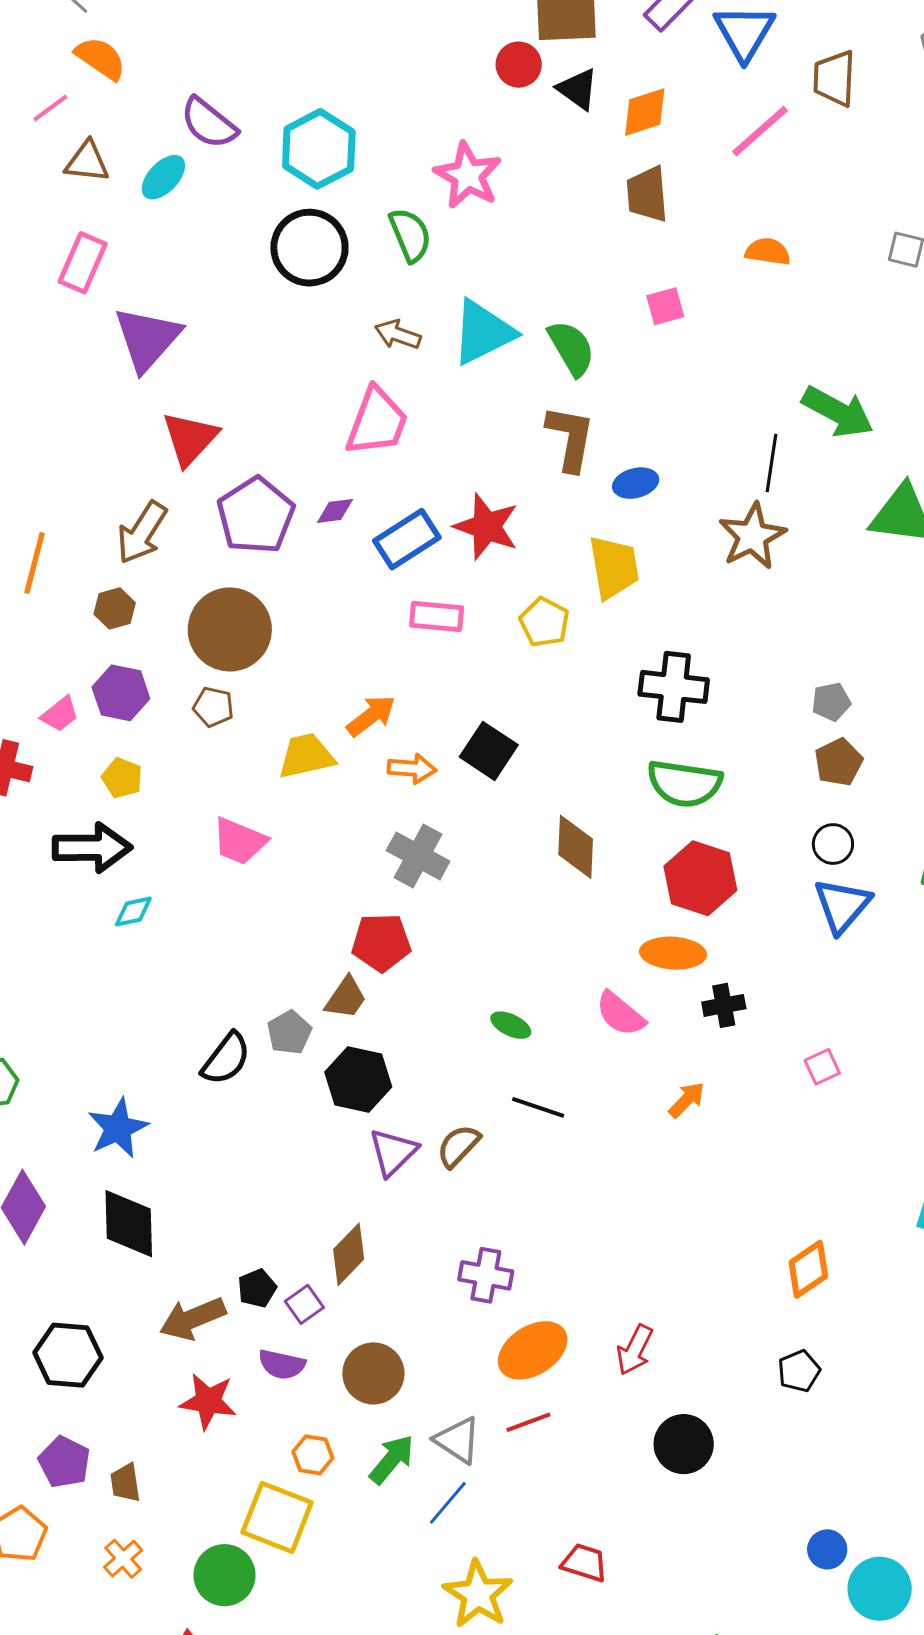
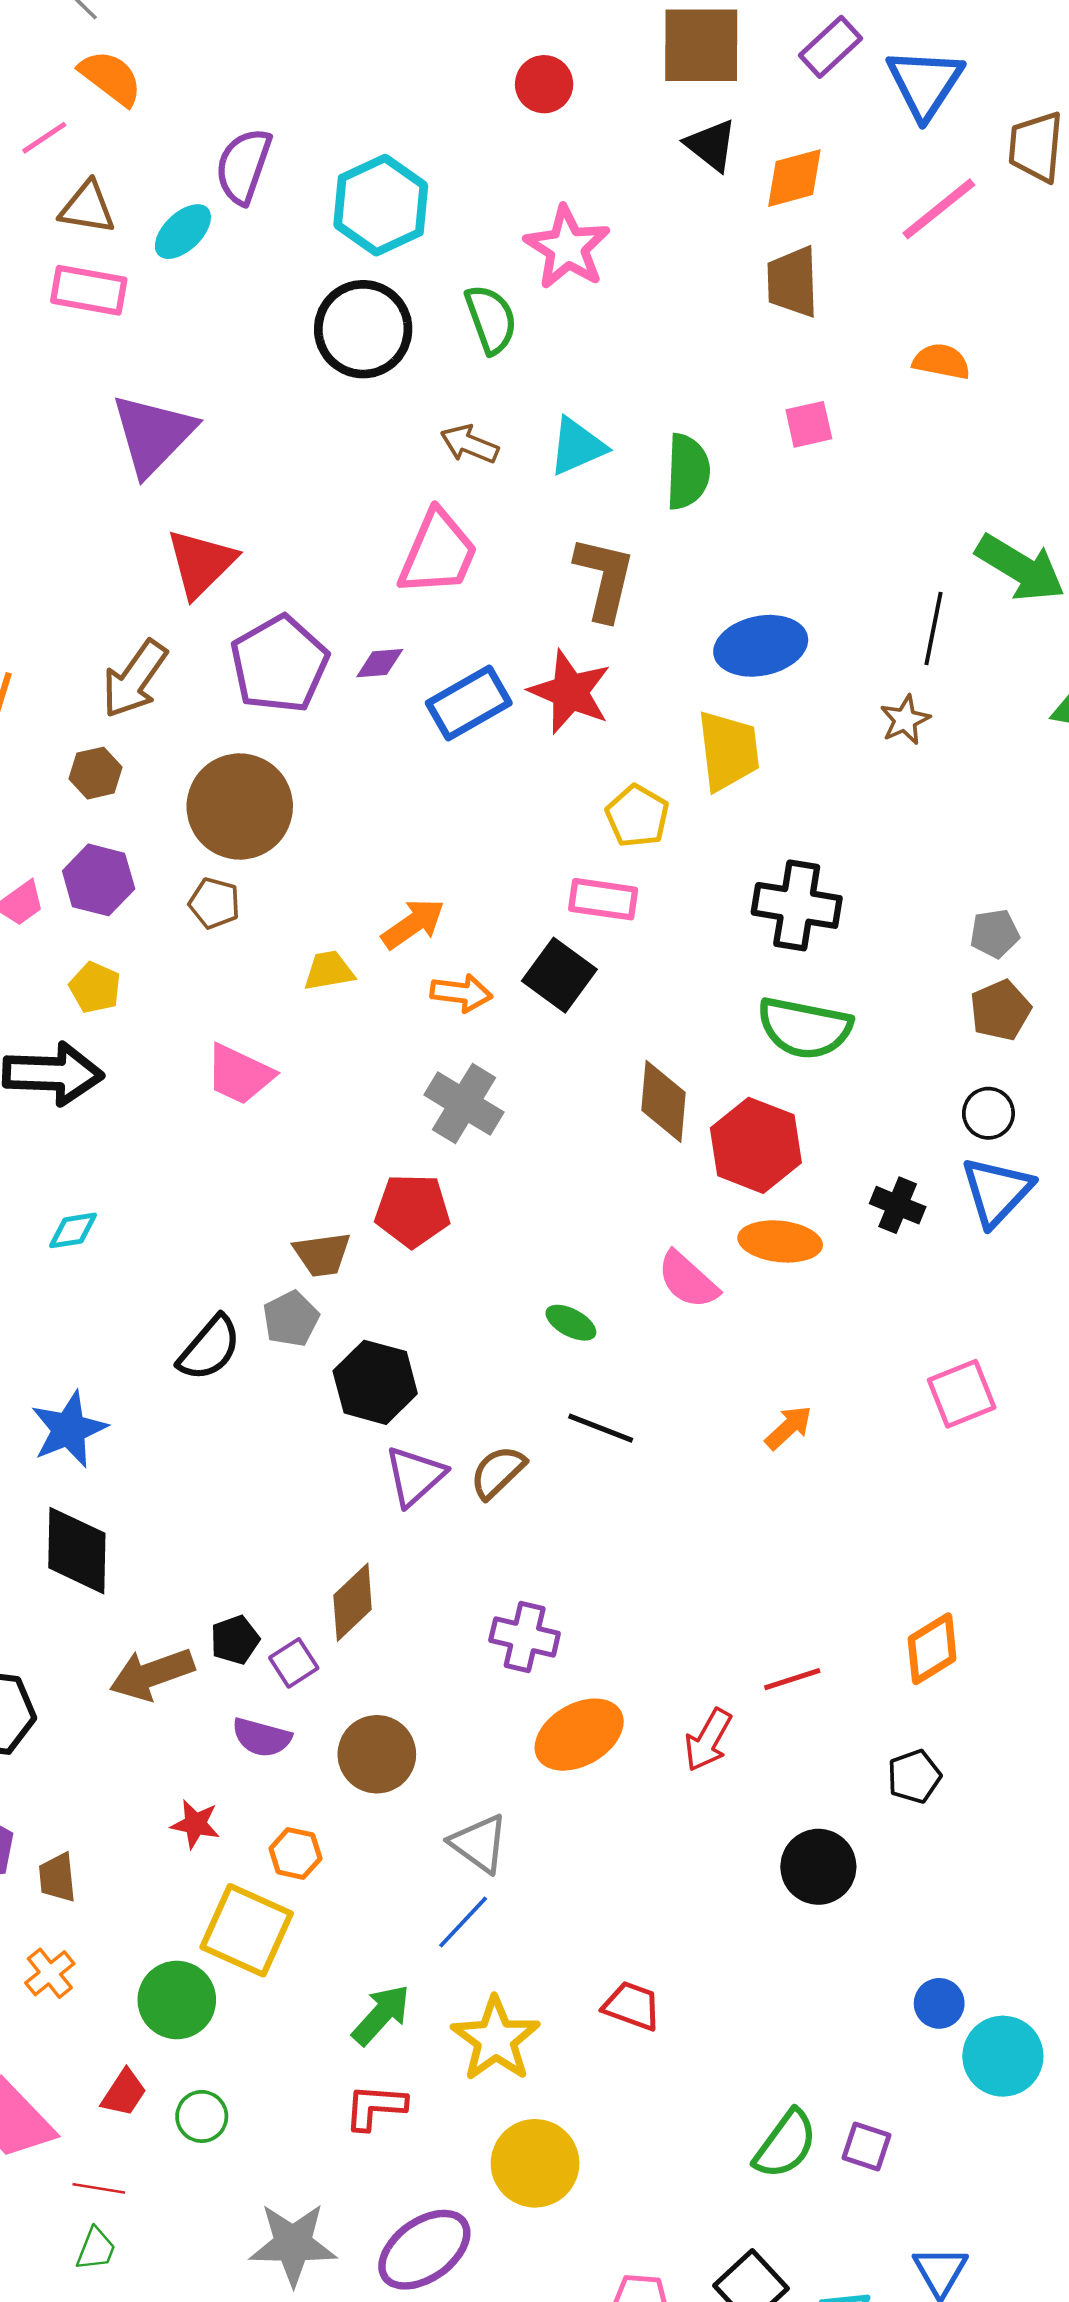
red circle: (519, 65) -> (544, 84), moved
purple semicircle: (209, 123) -> (243, 166), turned 68
pink rectangle: (83, 263) -> (89, 290), moved, turned 74
cyan triangle: (483, 332) -> (577, 446), size x0.7
green semicircle: (571, 348) -> (688, 472), turned 30
brown L-shape: (570, 438) -> (604, 578), moved
blue ellipse: (636, 483) -> (761, 646), size x1.6
brown star: (752, 536) -> (905, 720), size x0.6
pink rectangle: (437, 616) -> (603, 899), moved
yellow trapezoid: (306, 756) -> (329, 971), size x0.7
red hexagon: (700, 878) -> (756, 1145), moved
cyan diamond: (133, 912) -> (73, 1230), moved
brown trapezoid: (346, 998) -> (322, 1254), moved, turned 45
black cross: (724, 1005) -> (898, 1205), moved, turned 30
pink semicircle: (620, 1014) -> (688, 1280), moved
pink square: (822, 1067) -> (962, 1394), size x1.5
red star: (208, 1401) -> (195, 1824), moved, size x0.7
red line: (528, 1422) -> (792, 1679), moved
black circle: (684, 1444) -> (818, 1867), moved
green arrow: (392, 1459) -> (381, 2015), moved

